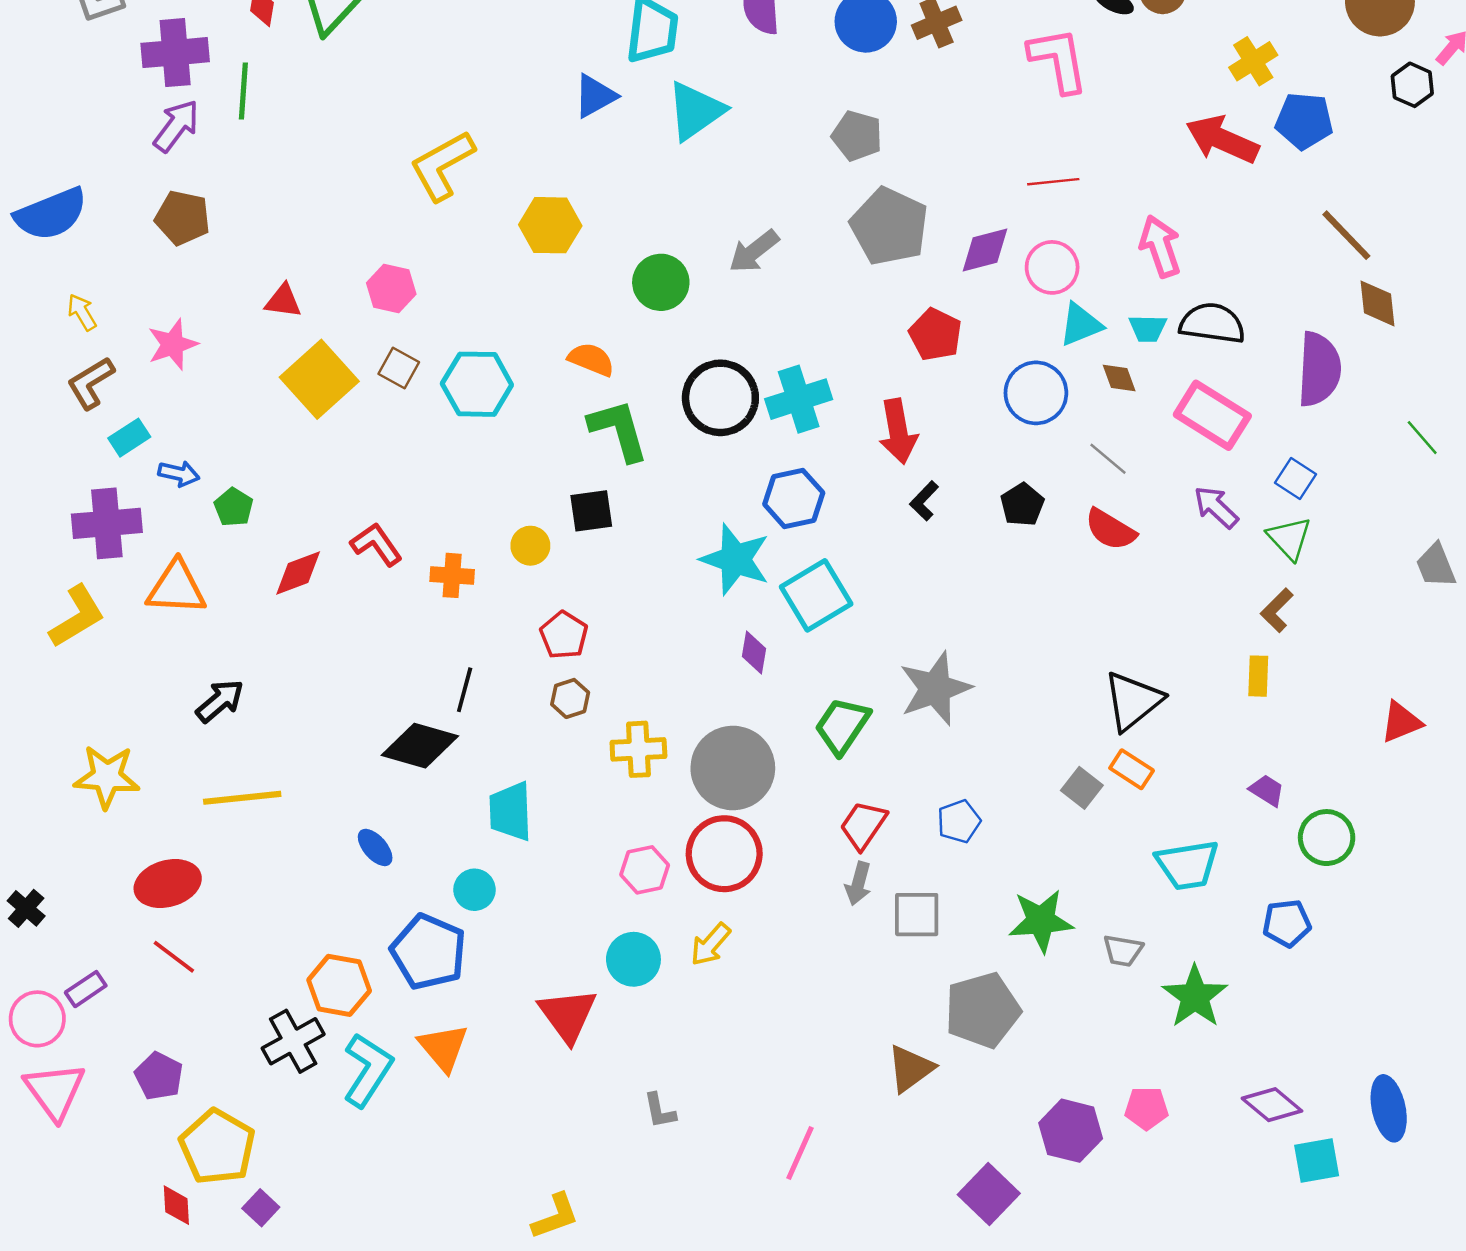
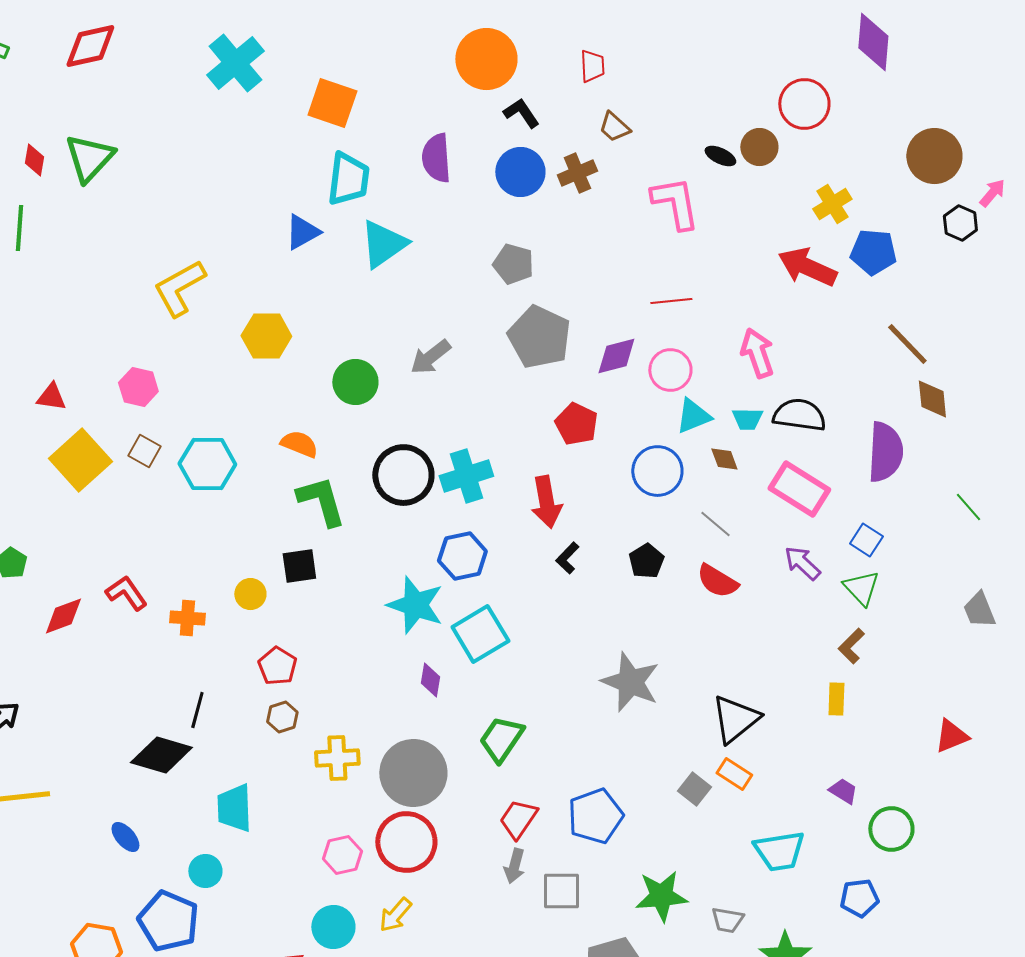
gray star: (935, 688) -> (630, 682), moved, turned -30
blue pentagon: (959, 821) -> (595, 816), size x1.6

